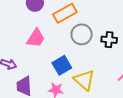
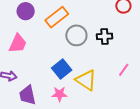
pink trapezoid: (36, 38) -> (18, 43), moved

